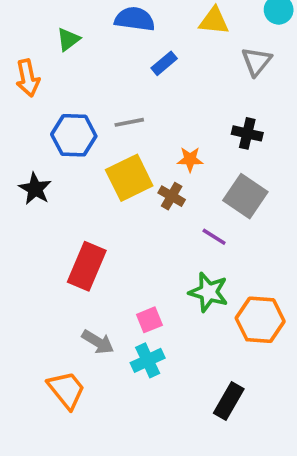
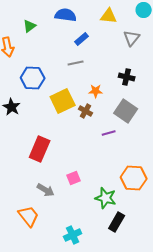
gray line: (129, 122) -> (76, 63), moved
purple line: (214, 237) -> (109, 133), turned -48
green star: (209, 292) -> (106, 198), moved
cyan cross: (148, 360) -> (73, 235), moved

